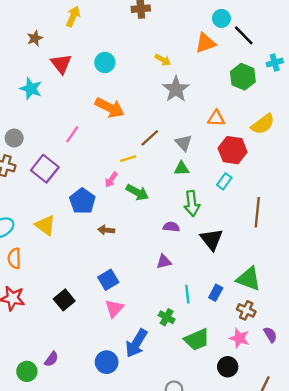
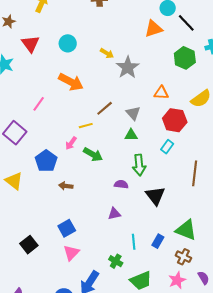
yellow arrow: (163, 60) -> (107, 53), moved
pink star: (239, 338) -> (177, 280), turned 30

